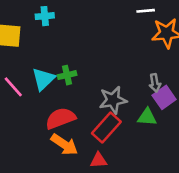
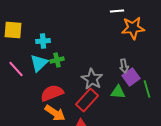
cyan cross: (45, 16) -> (43, 41), moved
gray star: (113, 100) -> (92, 79), turned -30

